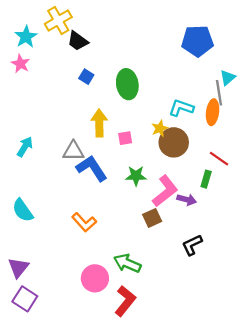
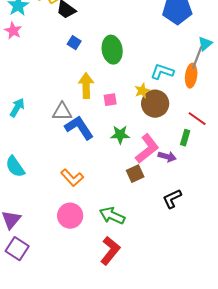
gray line: (219, 93) -> (197, 58), turned 30
pink circle: (95, 278) -> (70, 216), moved

